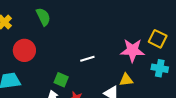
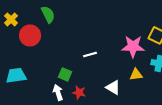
red circle: (24, 50) -> (30, 35), moved
yellow triangle: (126, 80) -> (136, 74), moved

